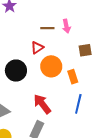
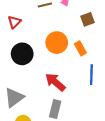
red triangle: (37, 48) -> (14, 22), moved

